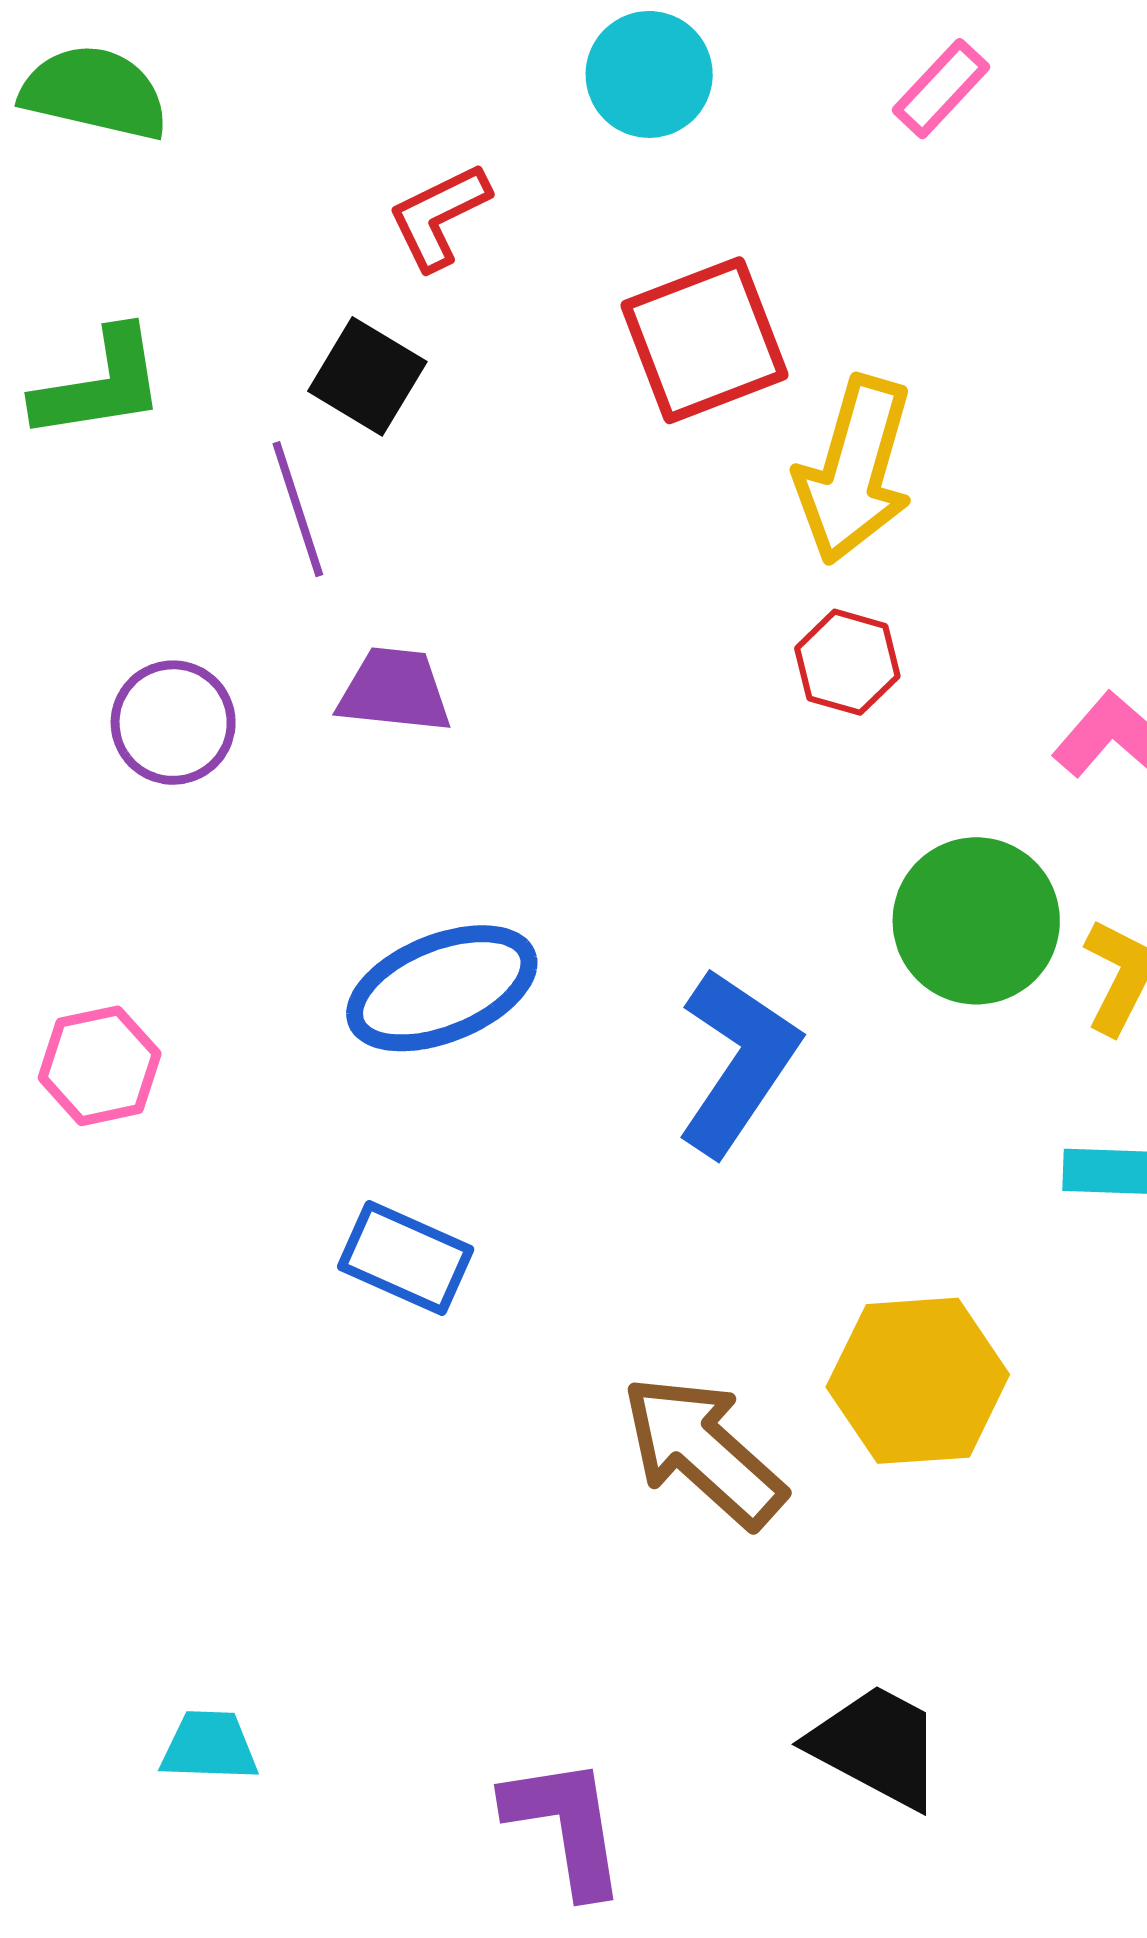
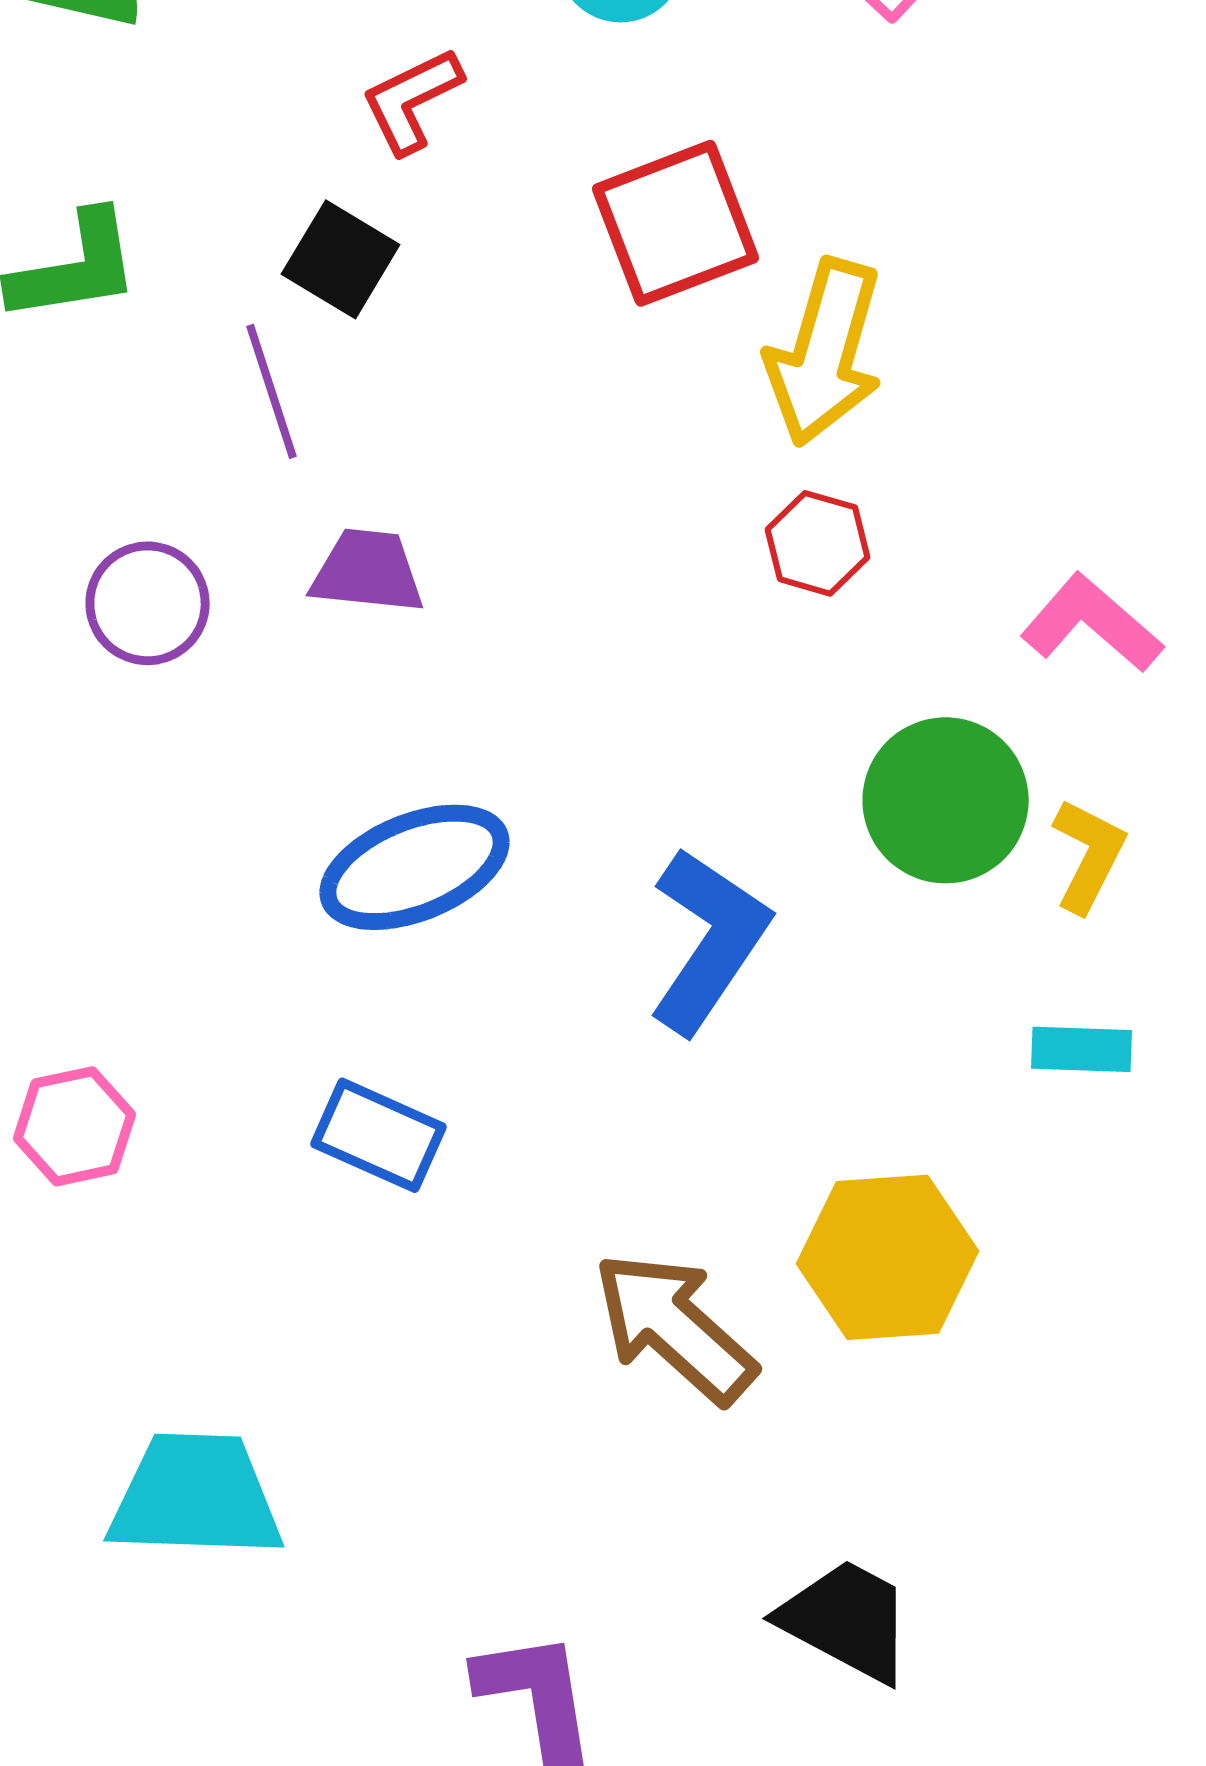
pink hexagon: (100, 1066) -> (75, 1126), moved
cyan trapezoid: (209, 1746) -> (196, 1496), moved, size x1.8

